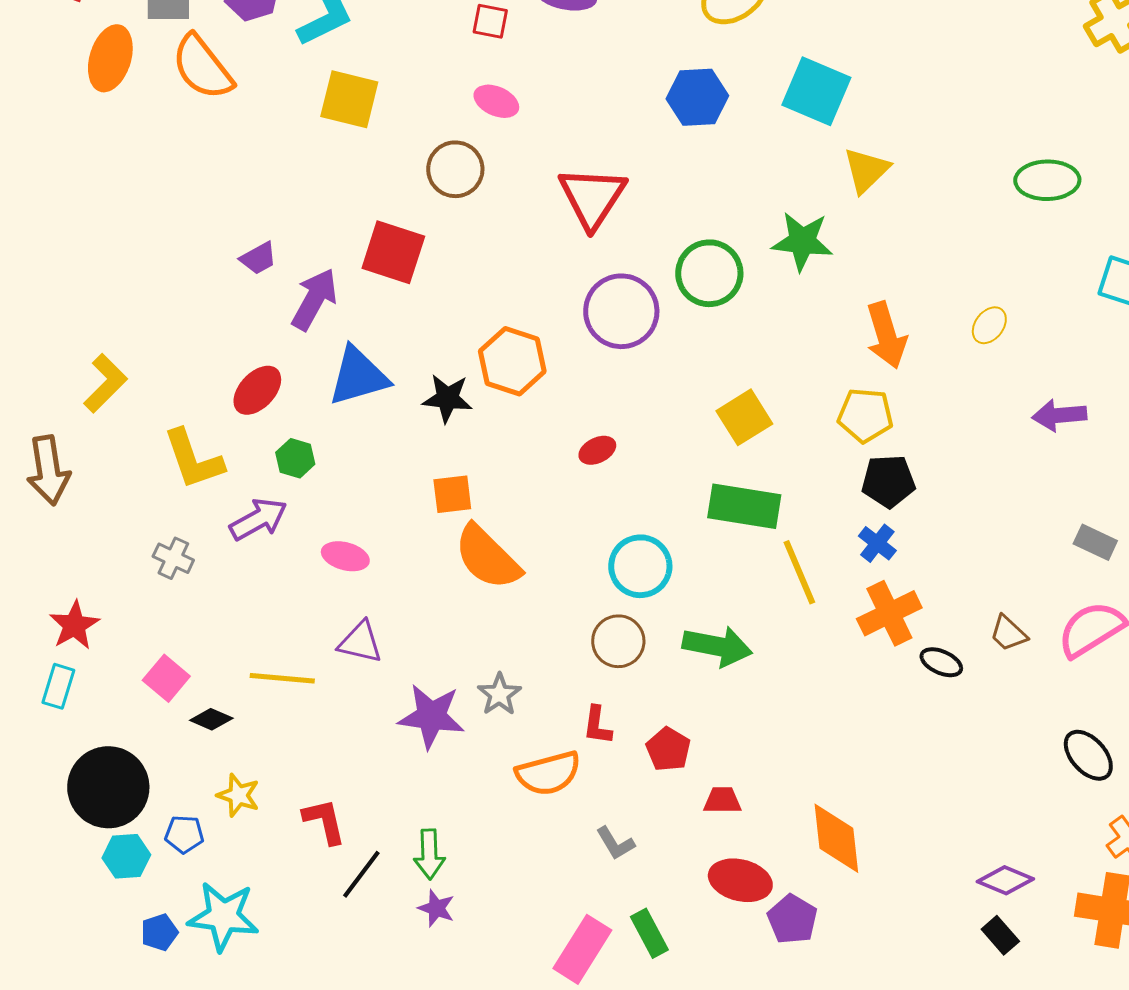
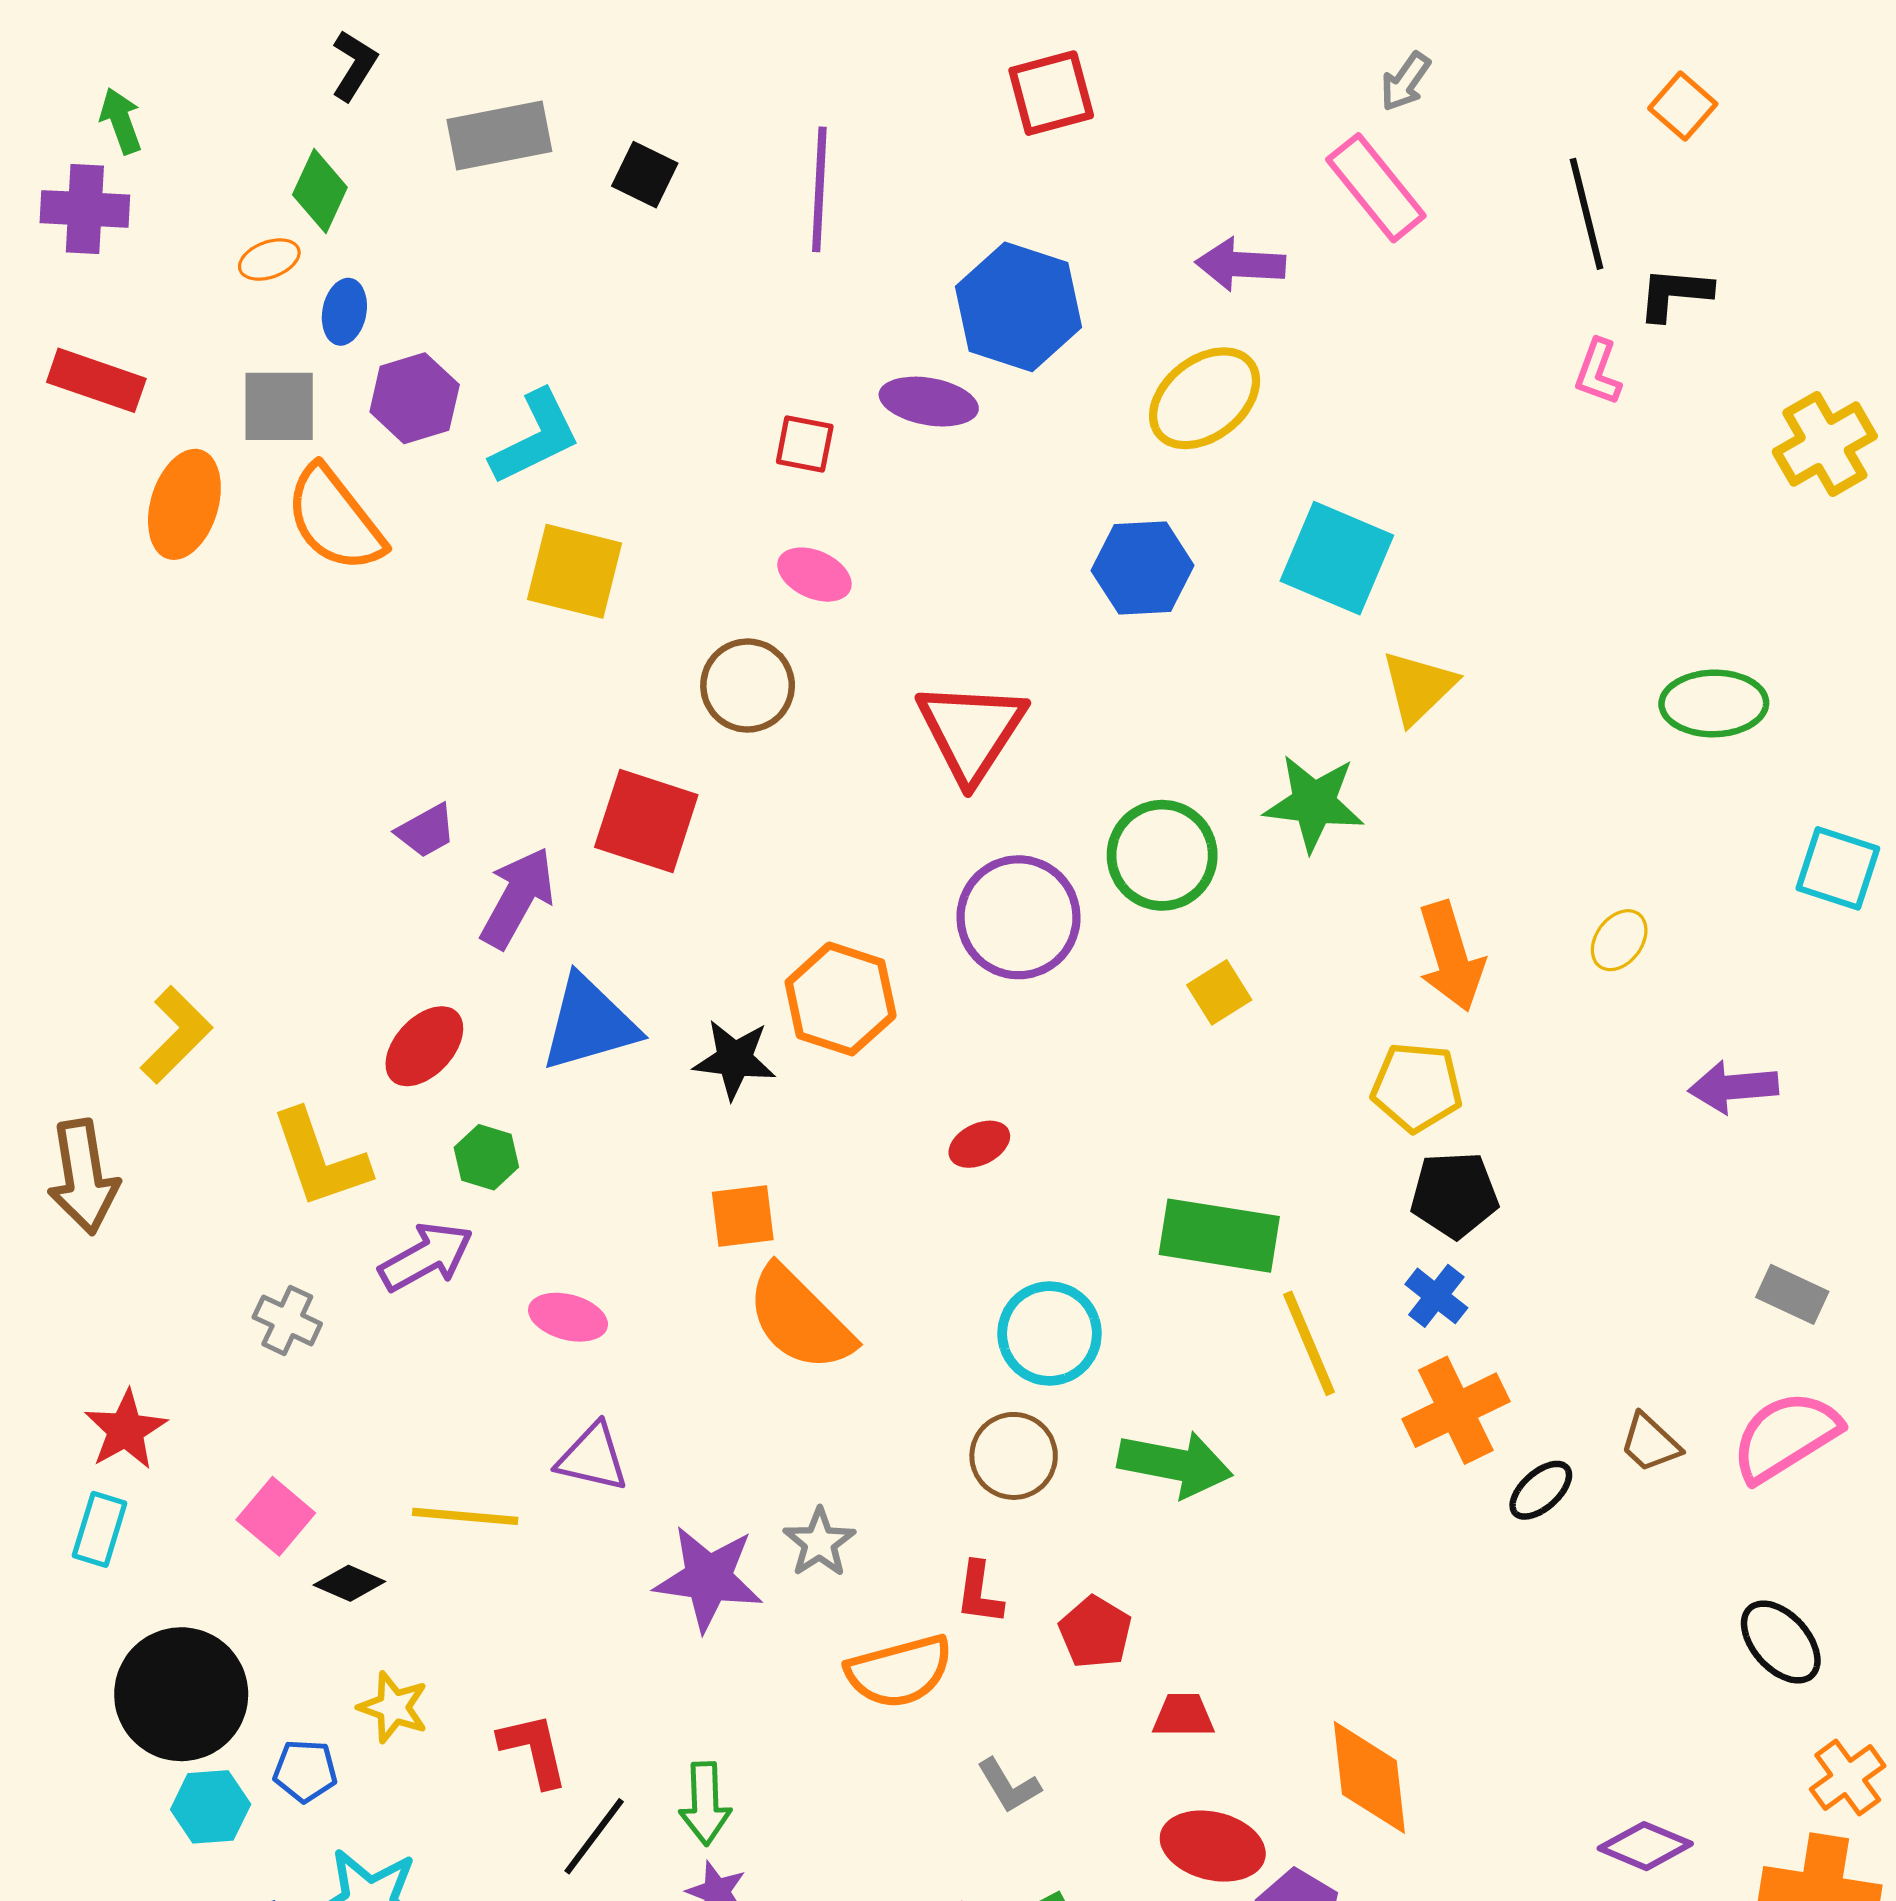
yellow square: (744, 417) -> (1219, 992), moved, size x0.7
black ellipse: (941, 662) -> (1541, 1490), turned -66

